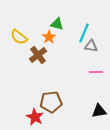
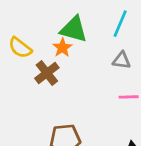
green triangle: (57, 24) -> (74, 29), size x1.5
cyan line: (84, 33) -> (120, 24), moved

